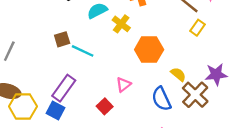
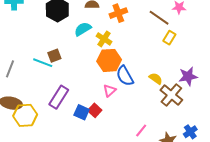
orange hexagon: (149, 50) -> (109, 60), moved
cyan line: (83, 51) -> (43, 63), moved
blue semicircle: (161, 99) -> (125, 76), moved
blue square: (55, 110) -> (82, 112), moved

